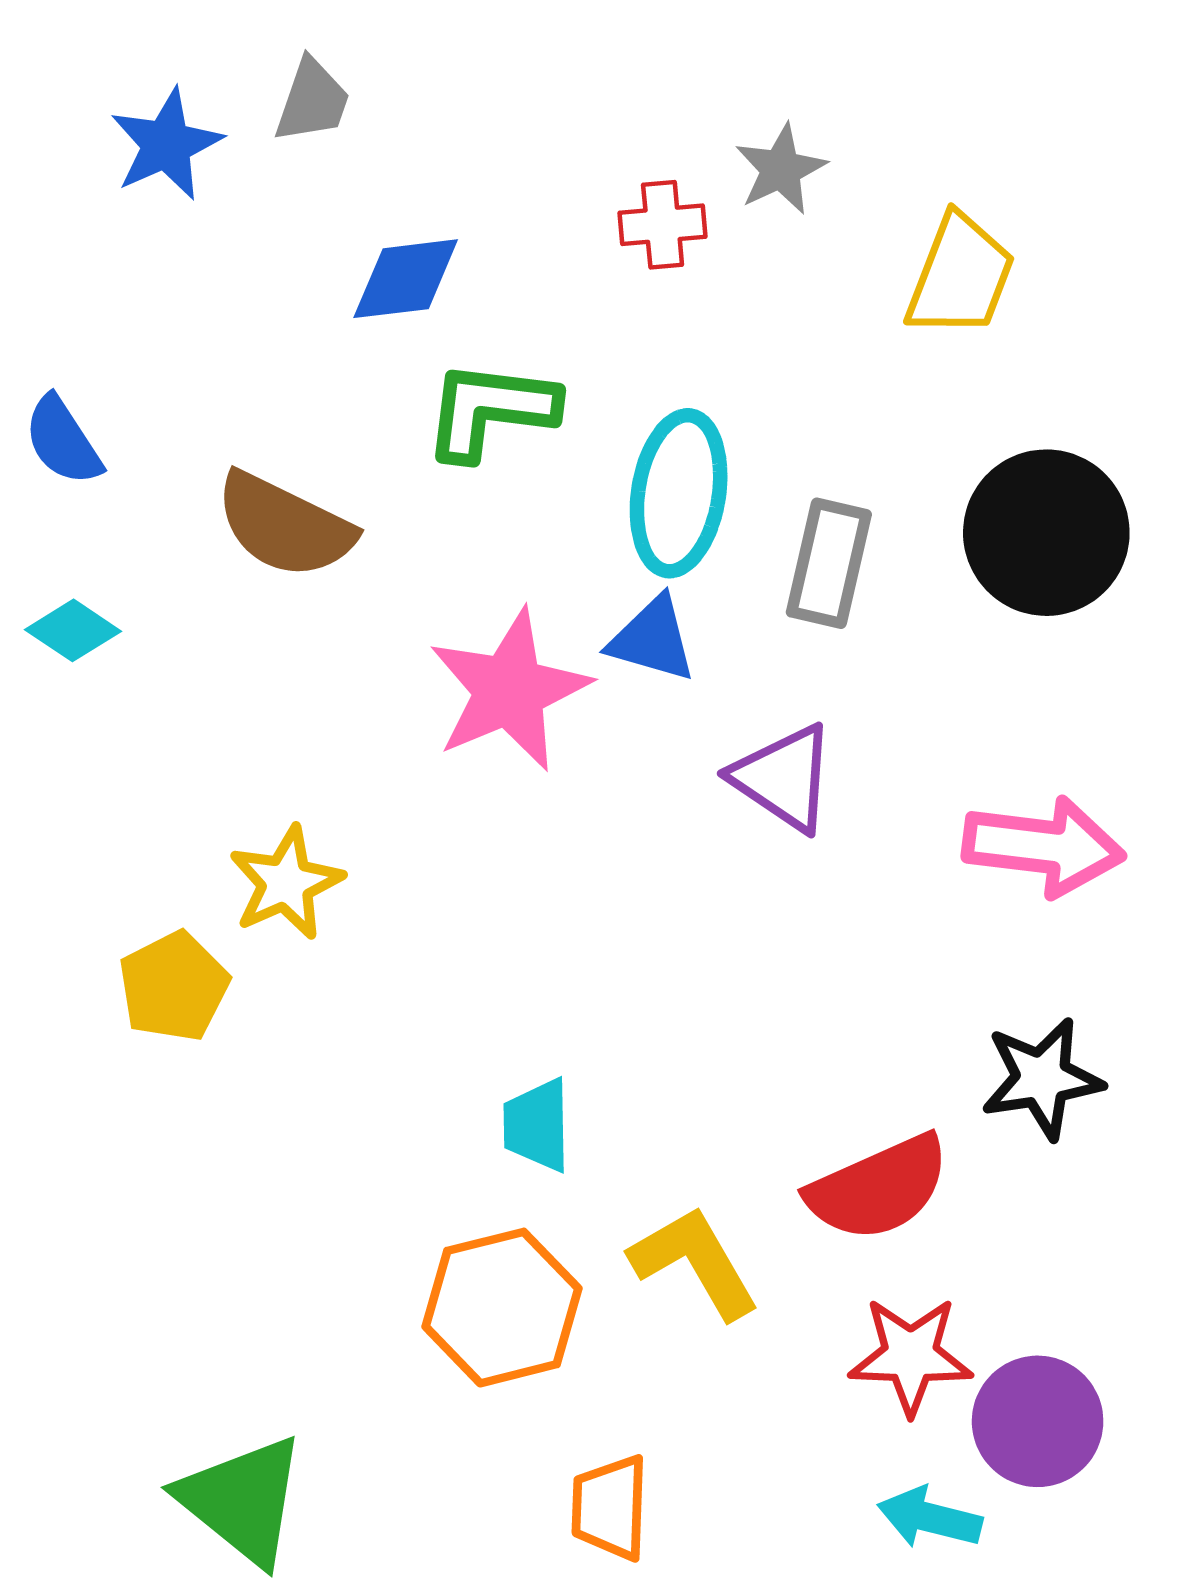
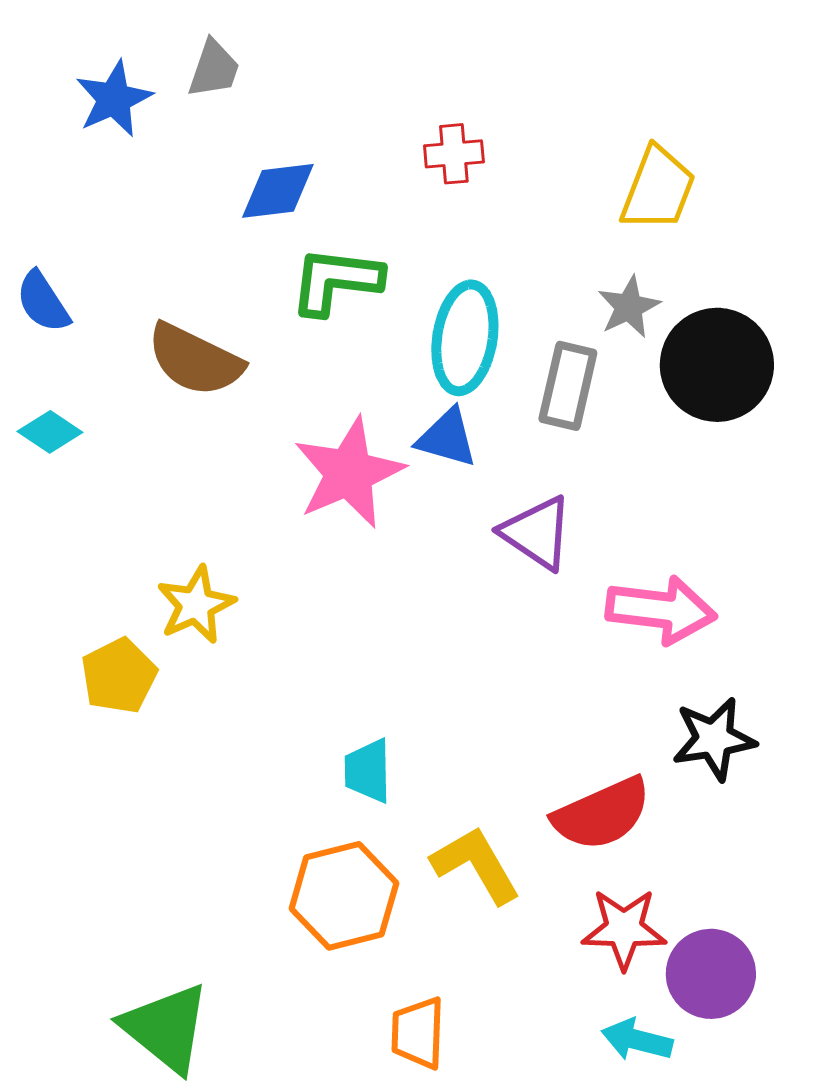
gray star: (781, 169) -> (629, 307), moved
pink arrow: (1043, 846) -> (661, 610), moved

